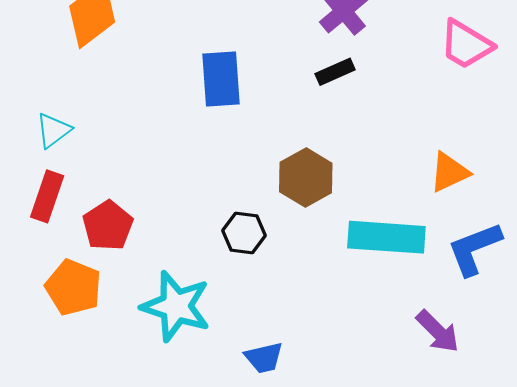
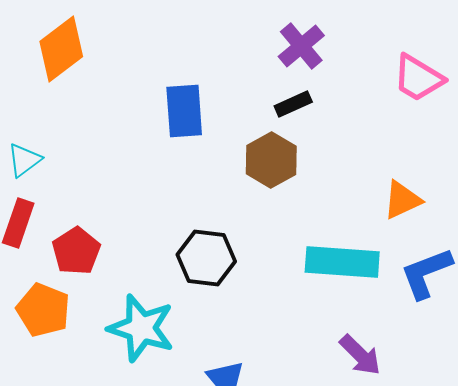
brown hexagon: (306, 177) -> (271, 160), moved
black hexagon: (244, 233) -> (206, 258), size x1.4
purple arrow: (438, 331) -> (360, 355), moved

